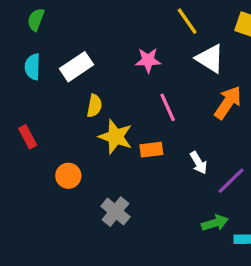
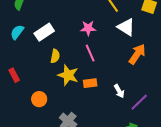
cyan semicircle: (33, 67) -> (17, 32), turned 35
pink line: (168, 107) -> (90, 53), moved

